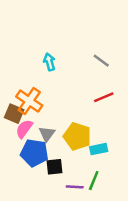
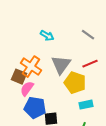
cyan arrow: (49, 62) -> (47, 36), turned 136
gray triangle: (47, 134) -> (61, 65), moved, size x1.5
yellow pentagon: (77, 136) -> (75, 83), moved

